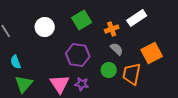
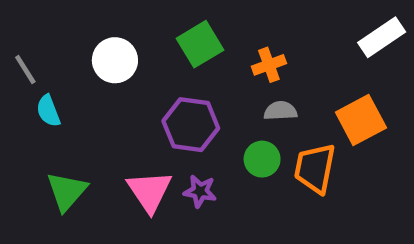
white rectangle: (137, 18) -> (382, 37), moved
gray semicircle: (117, 49) -> (280, 111), turned -48
cyan semicircle: (16, 62) -> (48, 111), moved

